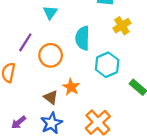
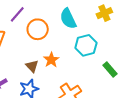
cyan semicircle: (83, 38) -> (68, 19), turned -35

